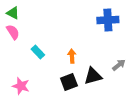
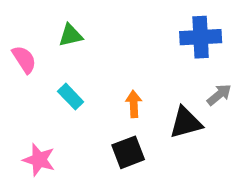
green triangle: (13, 13) -> (71, 35), moved, turned -40
gray arrow: (119, 65) -> (219, 95), moved
black triangle: (93, 76) -> (186, 123), moved

